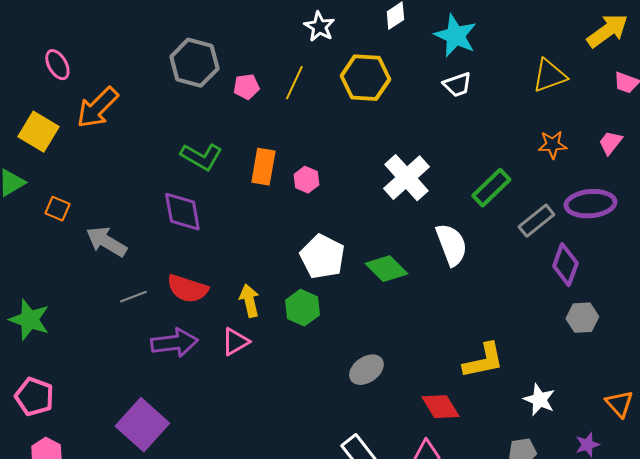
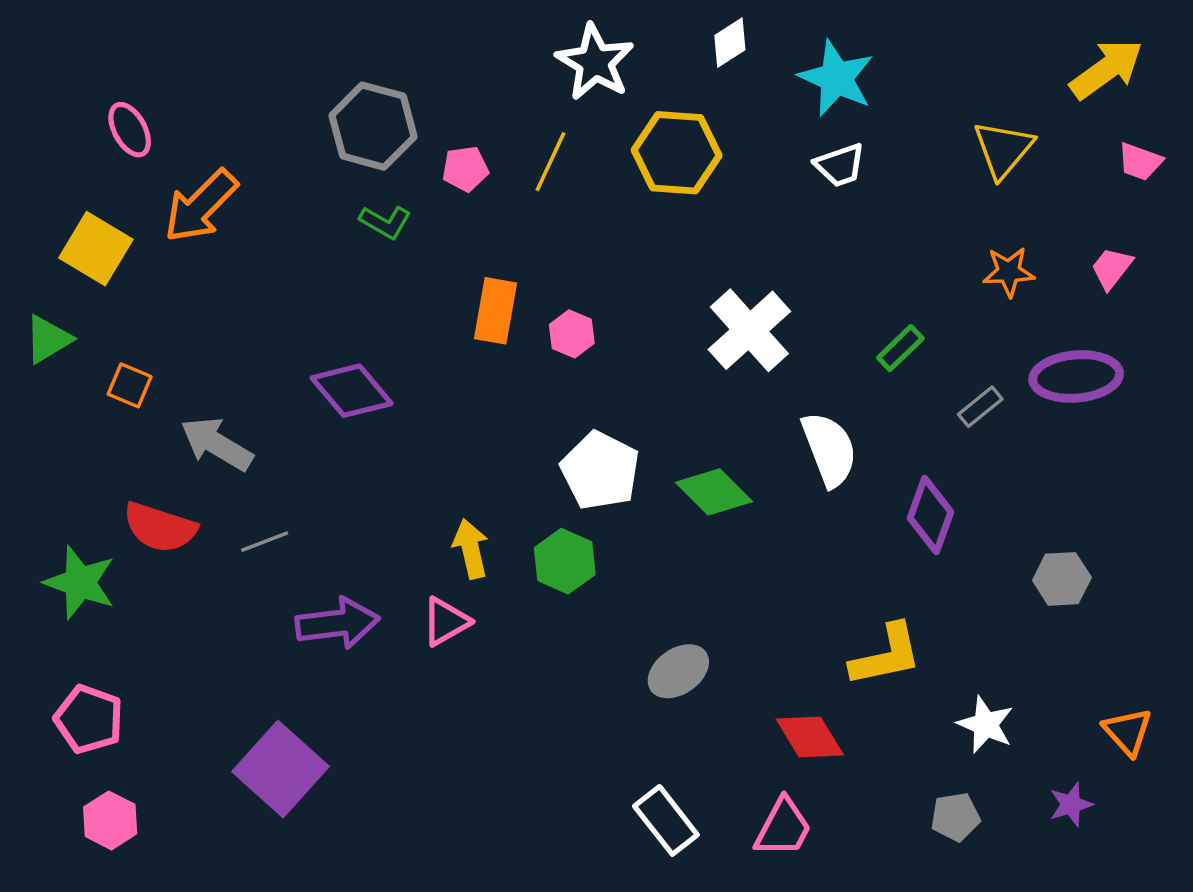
white star: (319, 27) -> (595, 62), size x1.4
yellow triangle: (549, 76) -> (1003, 149), turned -30
green L-shape: (201, 157) -> (385, 222), moved, size x0.7
green rectangle: (491, 188) -> (900, 348), size x0.7
purple diamond: (182, 212) -> (352, 391), turned -30
gray rectangle: (536, 221) -> (980, 407), size x0.7
purple diamond: (565, 265) -> (931, 515), moved
red semicircle: (187, 289) -> (160, 527), moved

